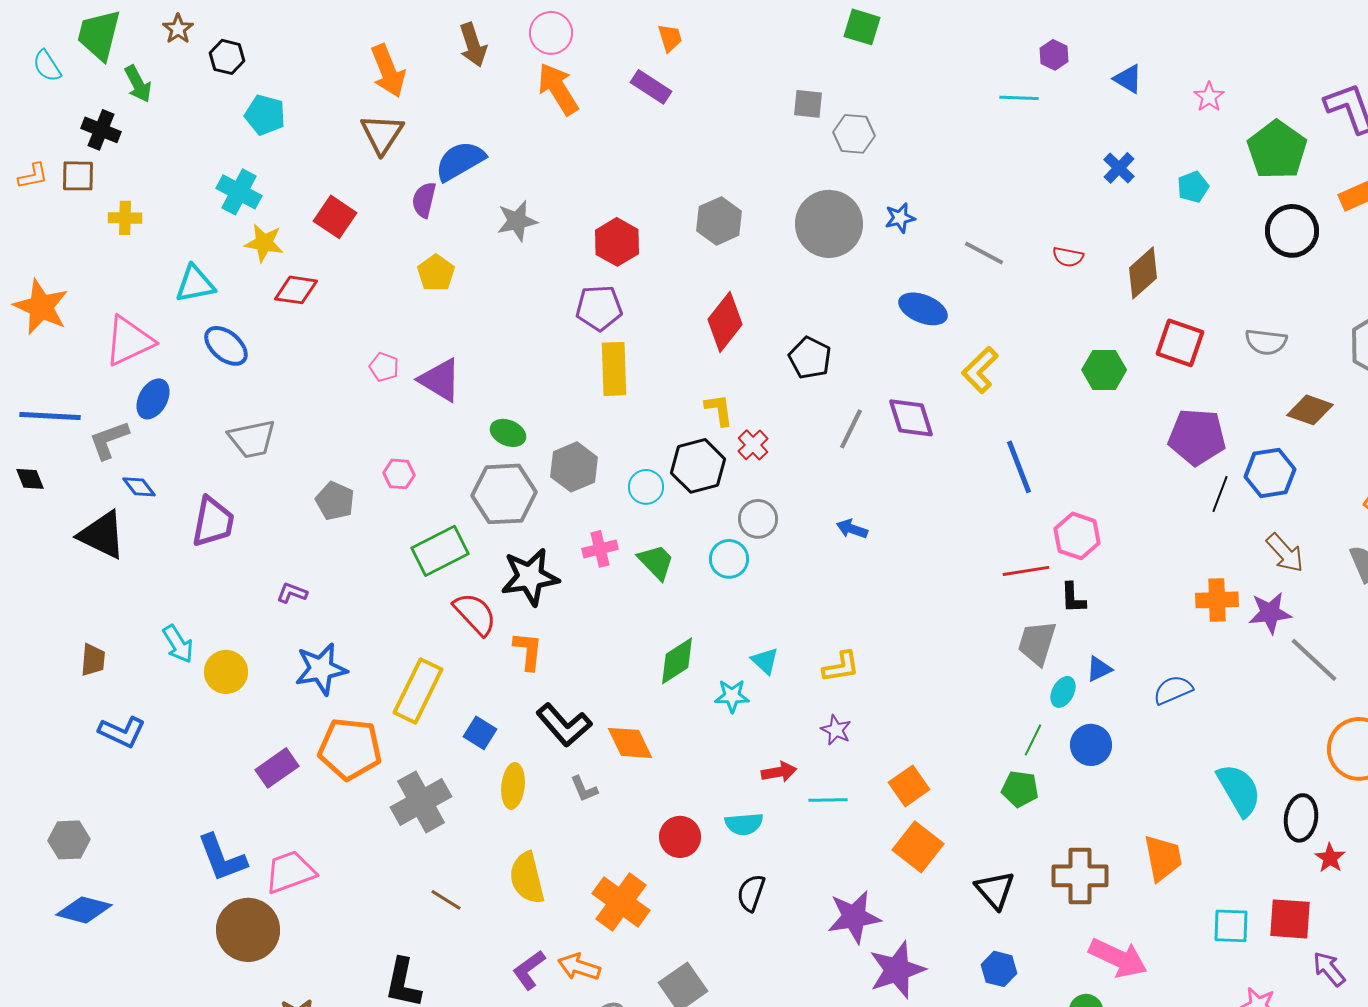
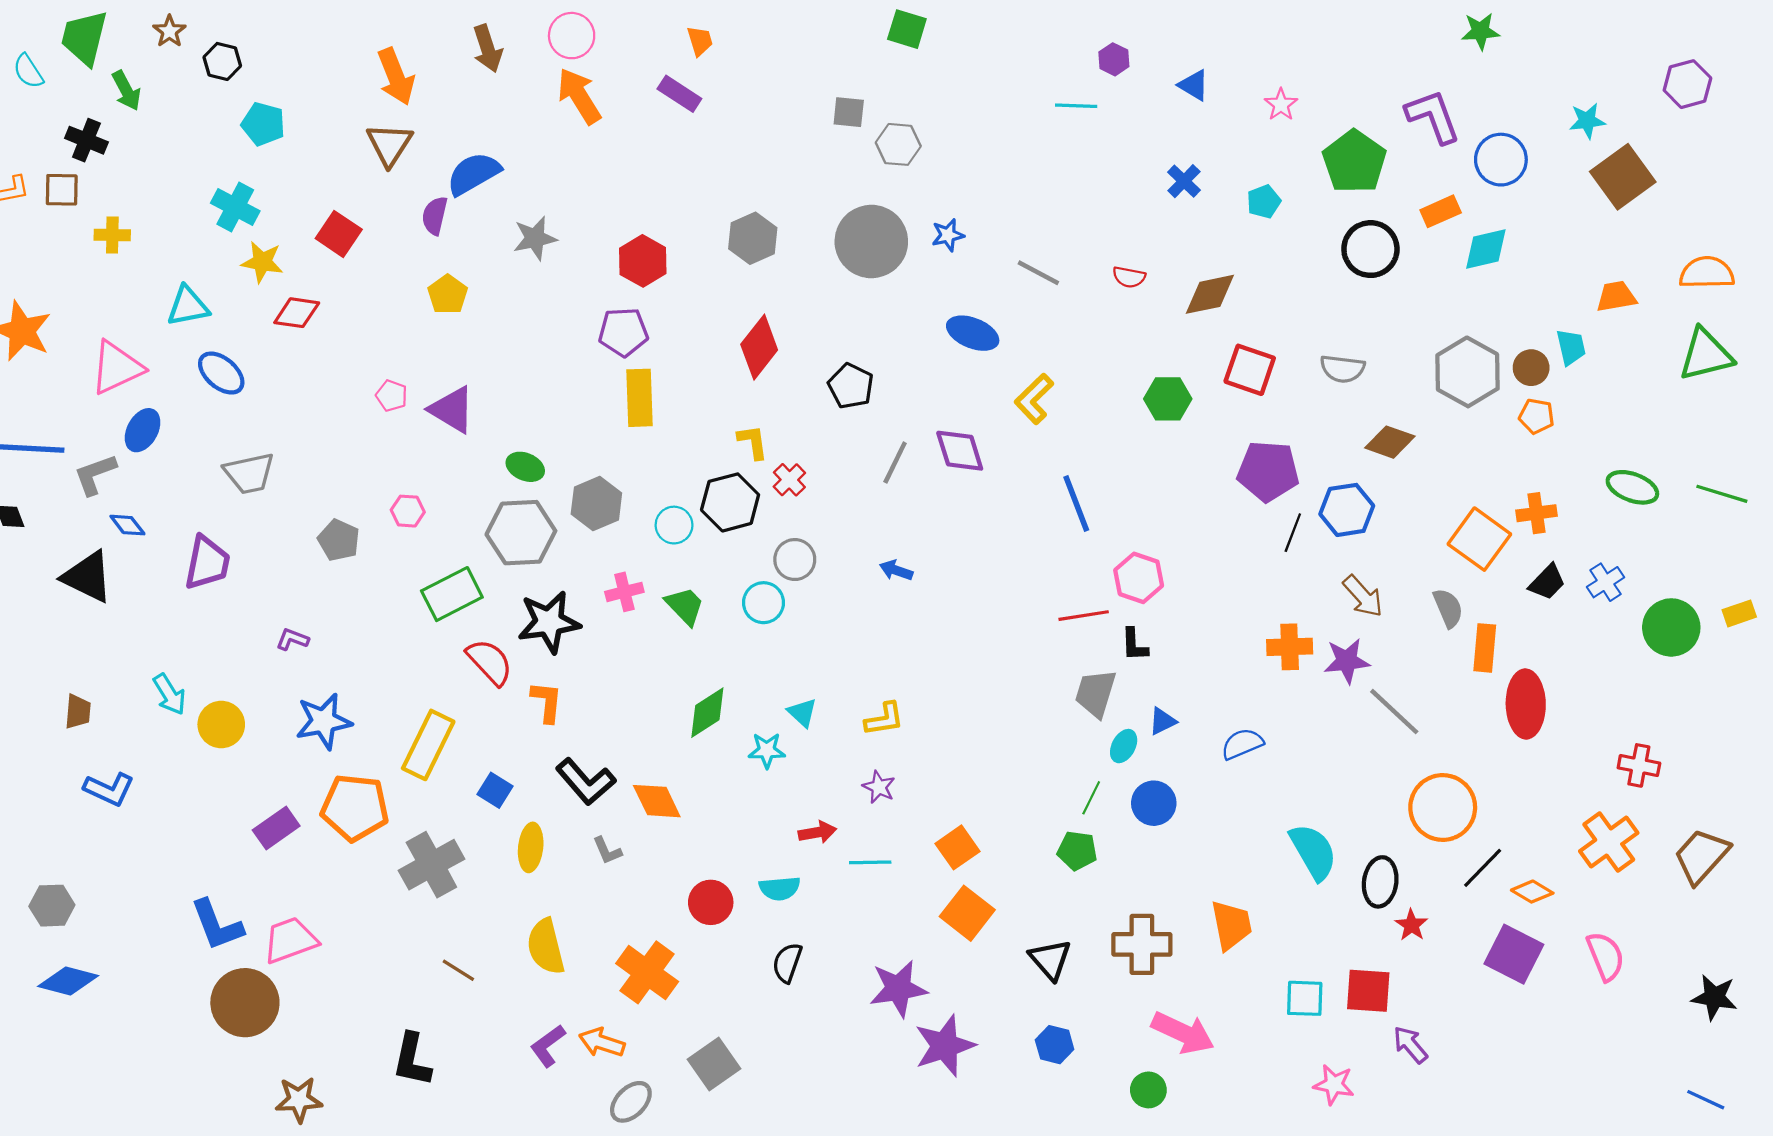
brown diamond: (1143, 273) -> (1210, 294), turned 30

